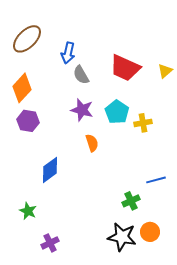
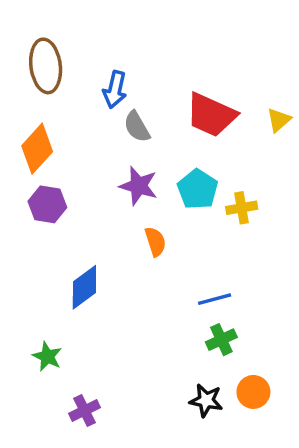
brown ellipse: (27, 39) -> (46, 66), turned -52
blue line: (156, 180) -> (215, 299), moved
black star: (122, 237) -> (206, 400), size x0.7

